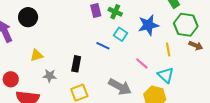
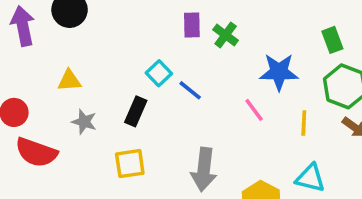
cyan square: (120, 34) -> (159, 73), moved
pink line: (142, 63) -> (254, 110), moved
cyan triangle: (166, 75) -> (310, 178), moved, turned -42
gray arrow: (120, 87) -> (204, 169), turned 55

